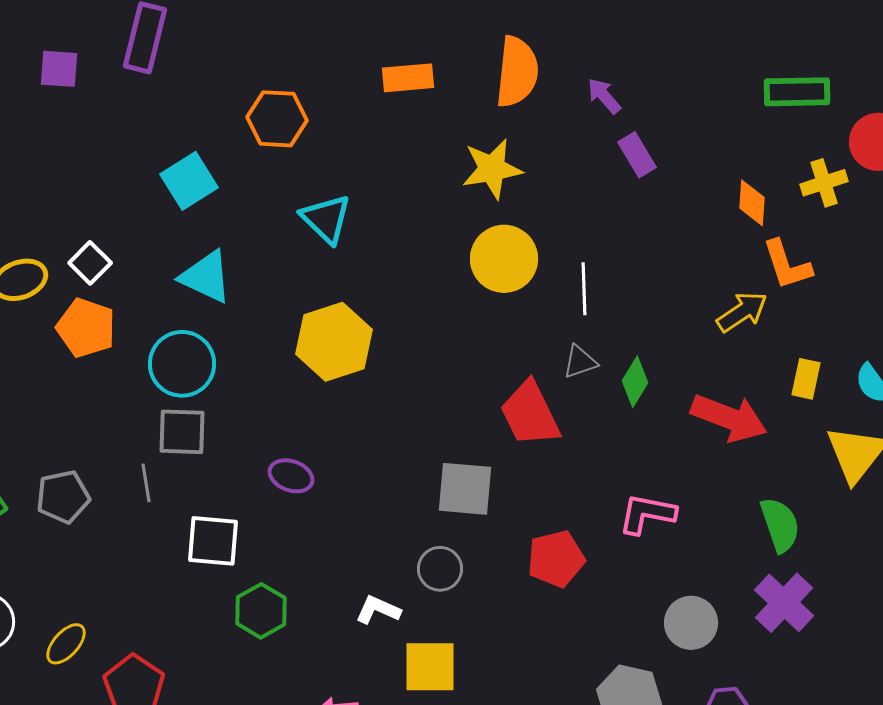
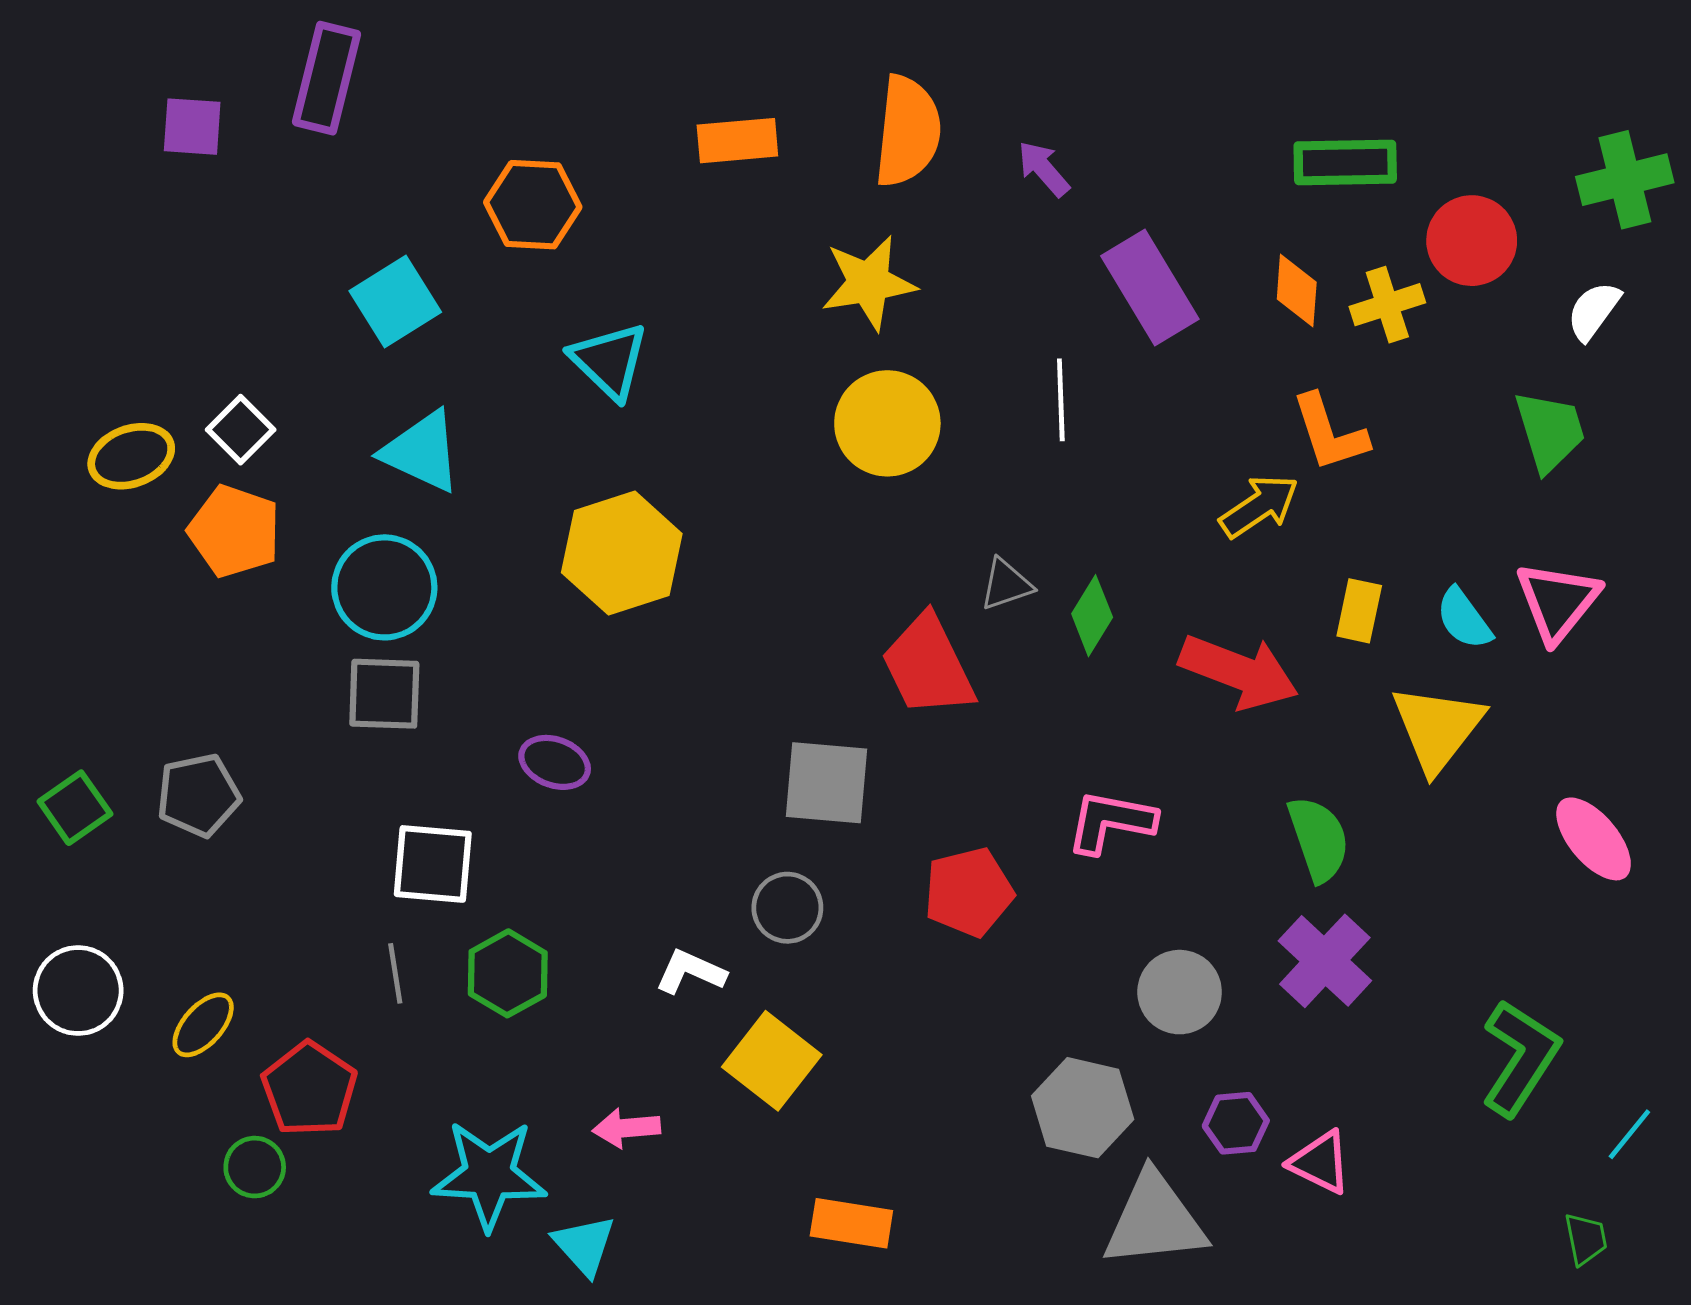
purple rectangle: (637, 155) -> (1150, 287), moved, size x1.6
orange diamond: (752, 203) -> (1297, 291), moved
white line: (584, 289) -> (1061, 400), moved
gray line: (146, 483) -> (395, 973), moved
yellow square: (430, 667) -> (772, 1061), turned 38

